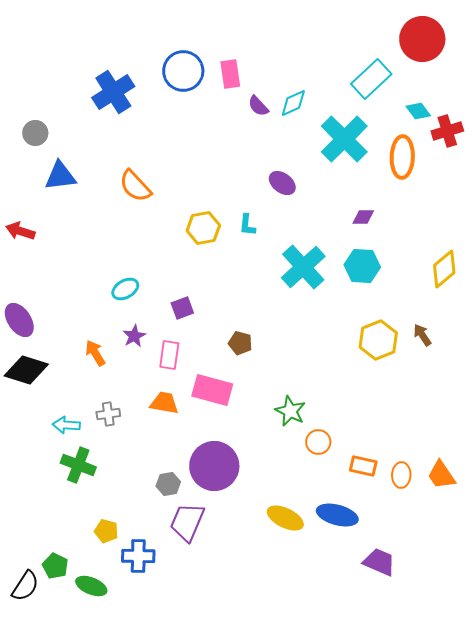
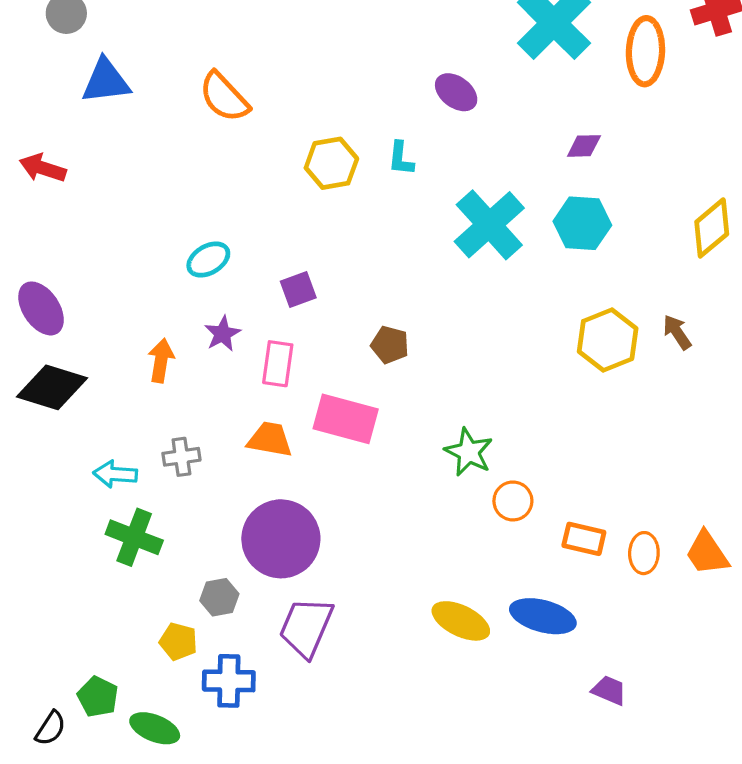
orange arrow: (95, 353) -> (161, 361), turned 40
purple circle: (214, 466) -> (281, 539), moved
gray hexagon: (168, 484) -> (219, 597), moved
purple trapezoid: (379, 562) -> (609, 690), size x0.7
black semicircle: (25, 586) -> (50, 728), size x0.7

